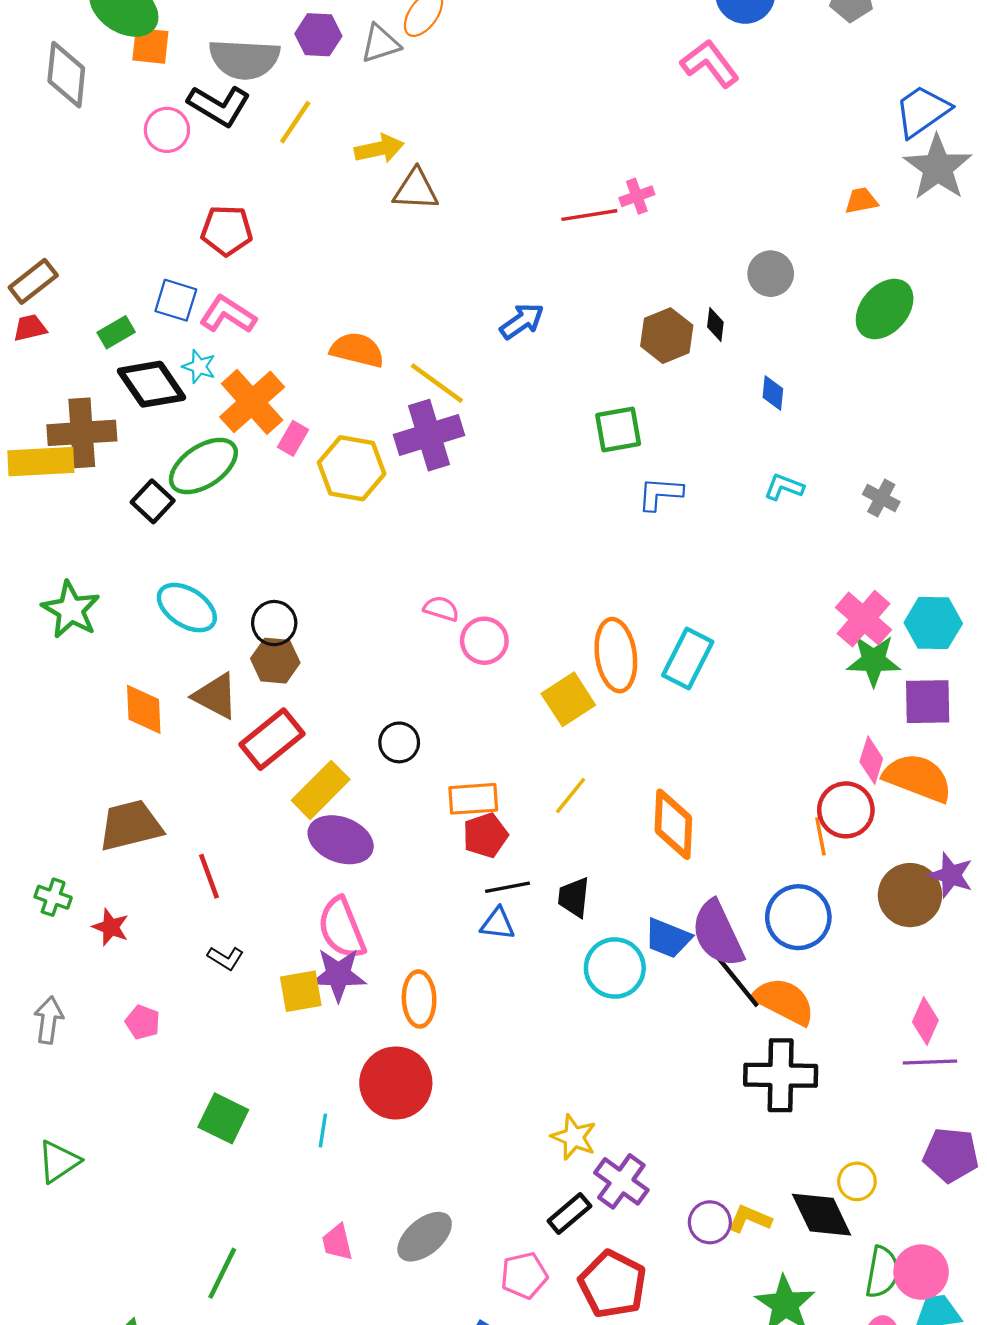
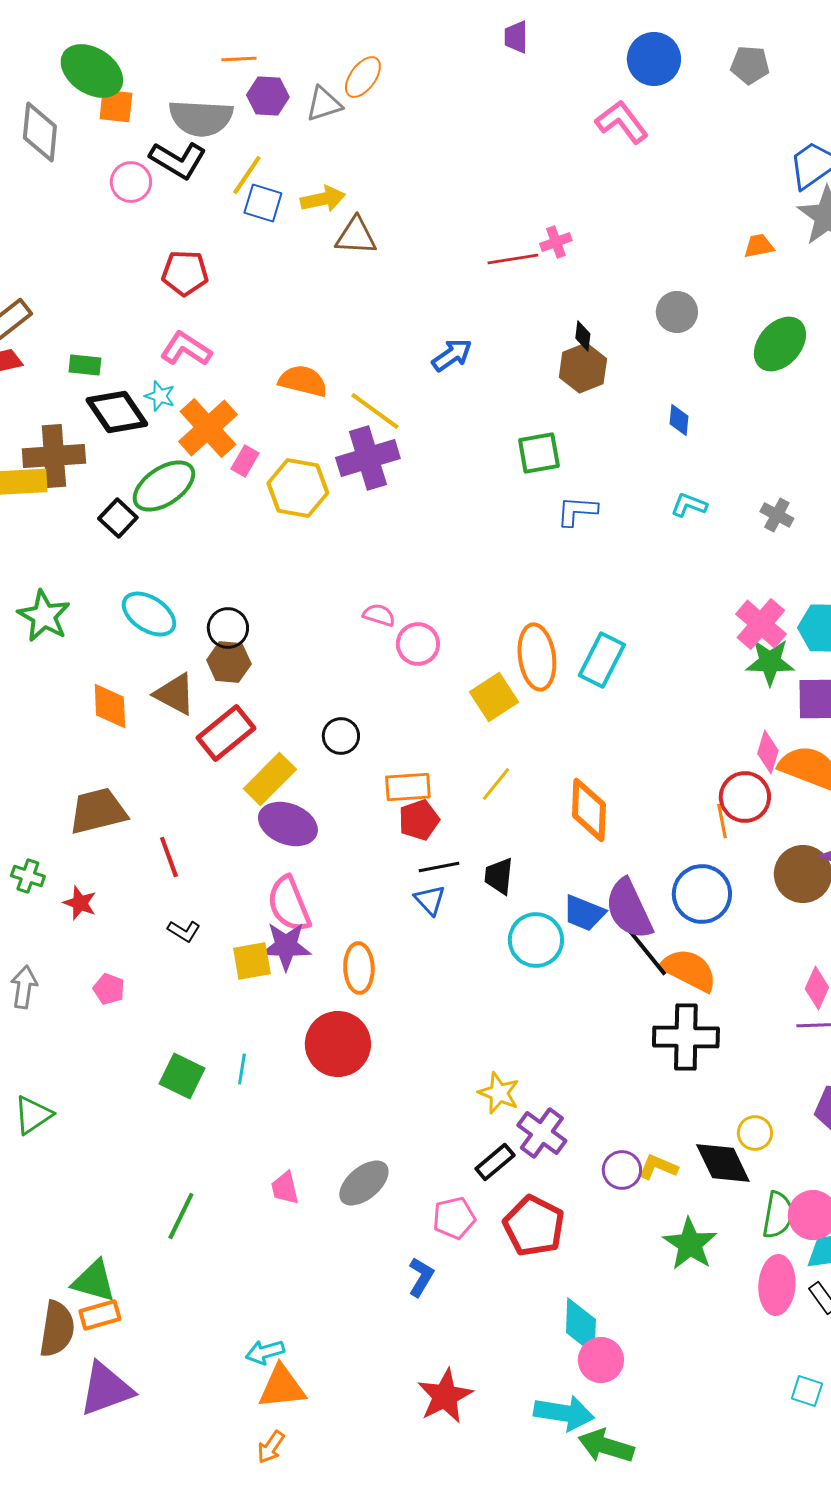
blue square: (176, 300) -> (263, 203), moved
black diamond: (715, 324) -> (583, 336), moved
green rectangle: (116, 332) -> (85, 365), turned 36
blue triangle: (498, 924) -> (430, 900), turned 40
cyan line: (323, 1131) -> (242, 1069), moved

